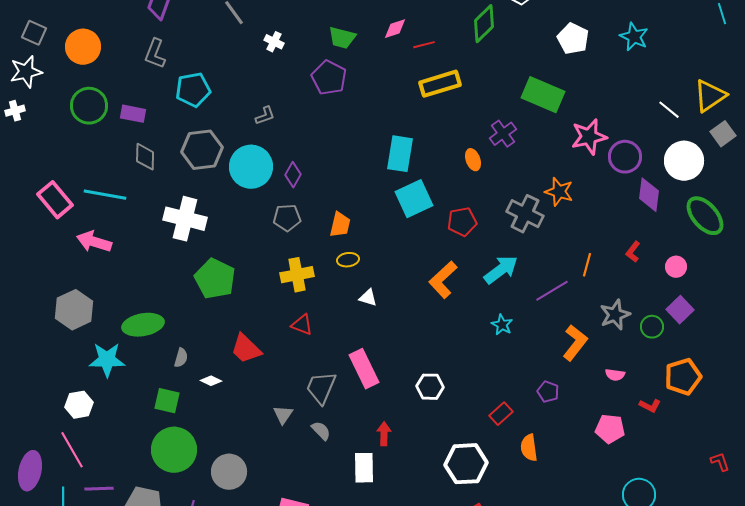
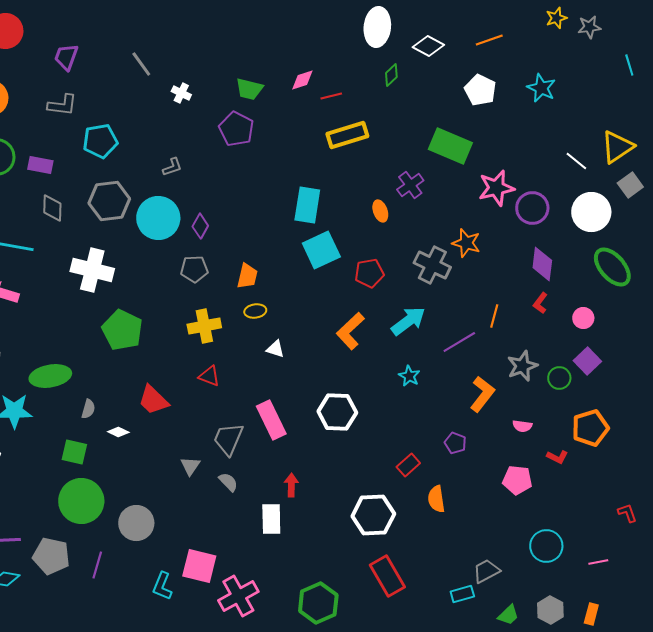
green diamond: (484, 24) -> (391, 75), size x0.6
gray L-shape: (155, 54) -> (62, 105), turned -104
purple diamond: (649, 195) -> (542, 264), moved
white hexagon: (430, 387) -> (337, 412), moved, size x1.4

